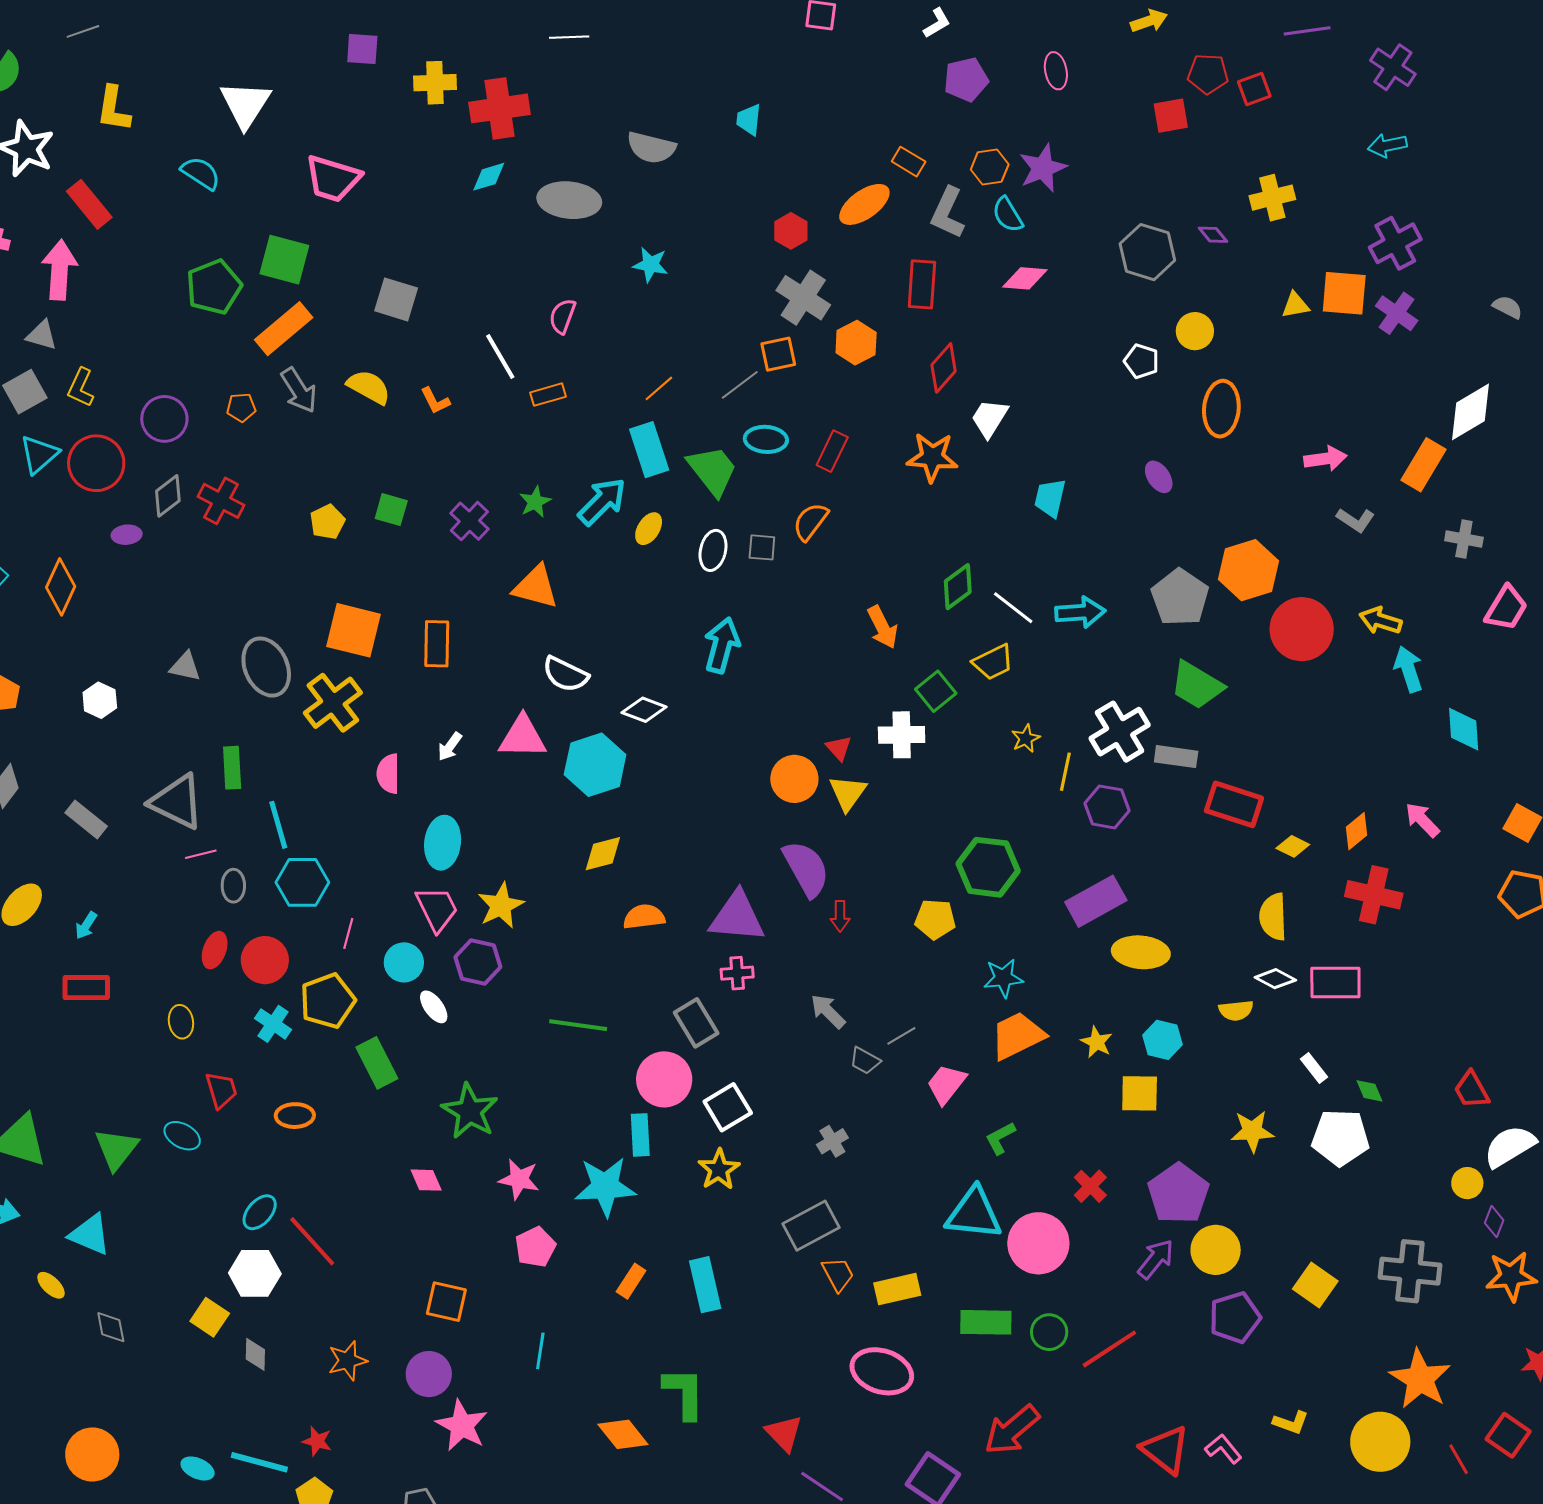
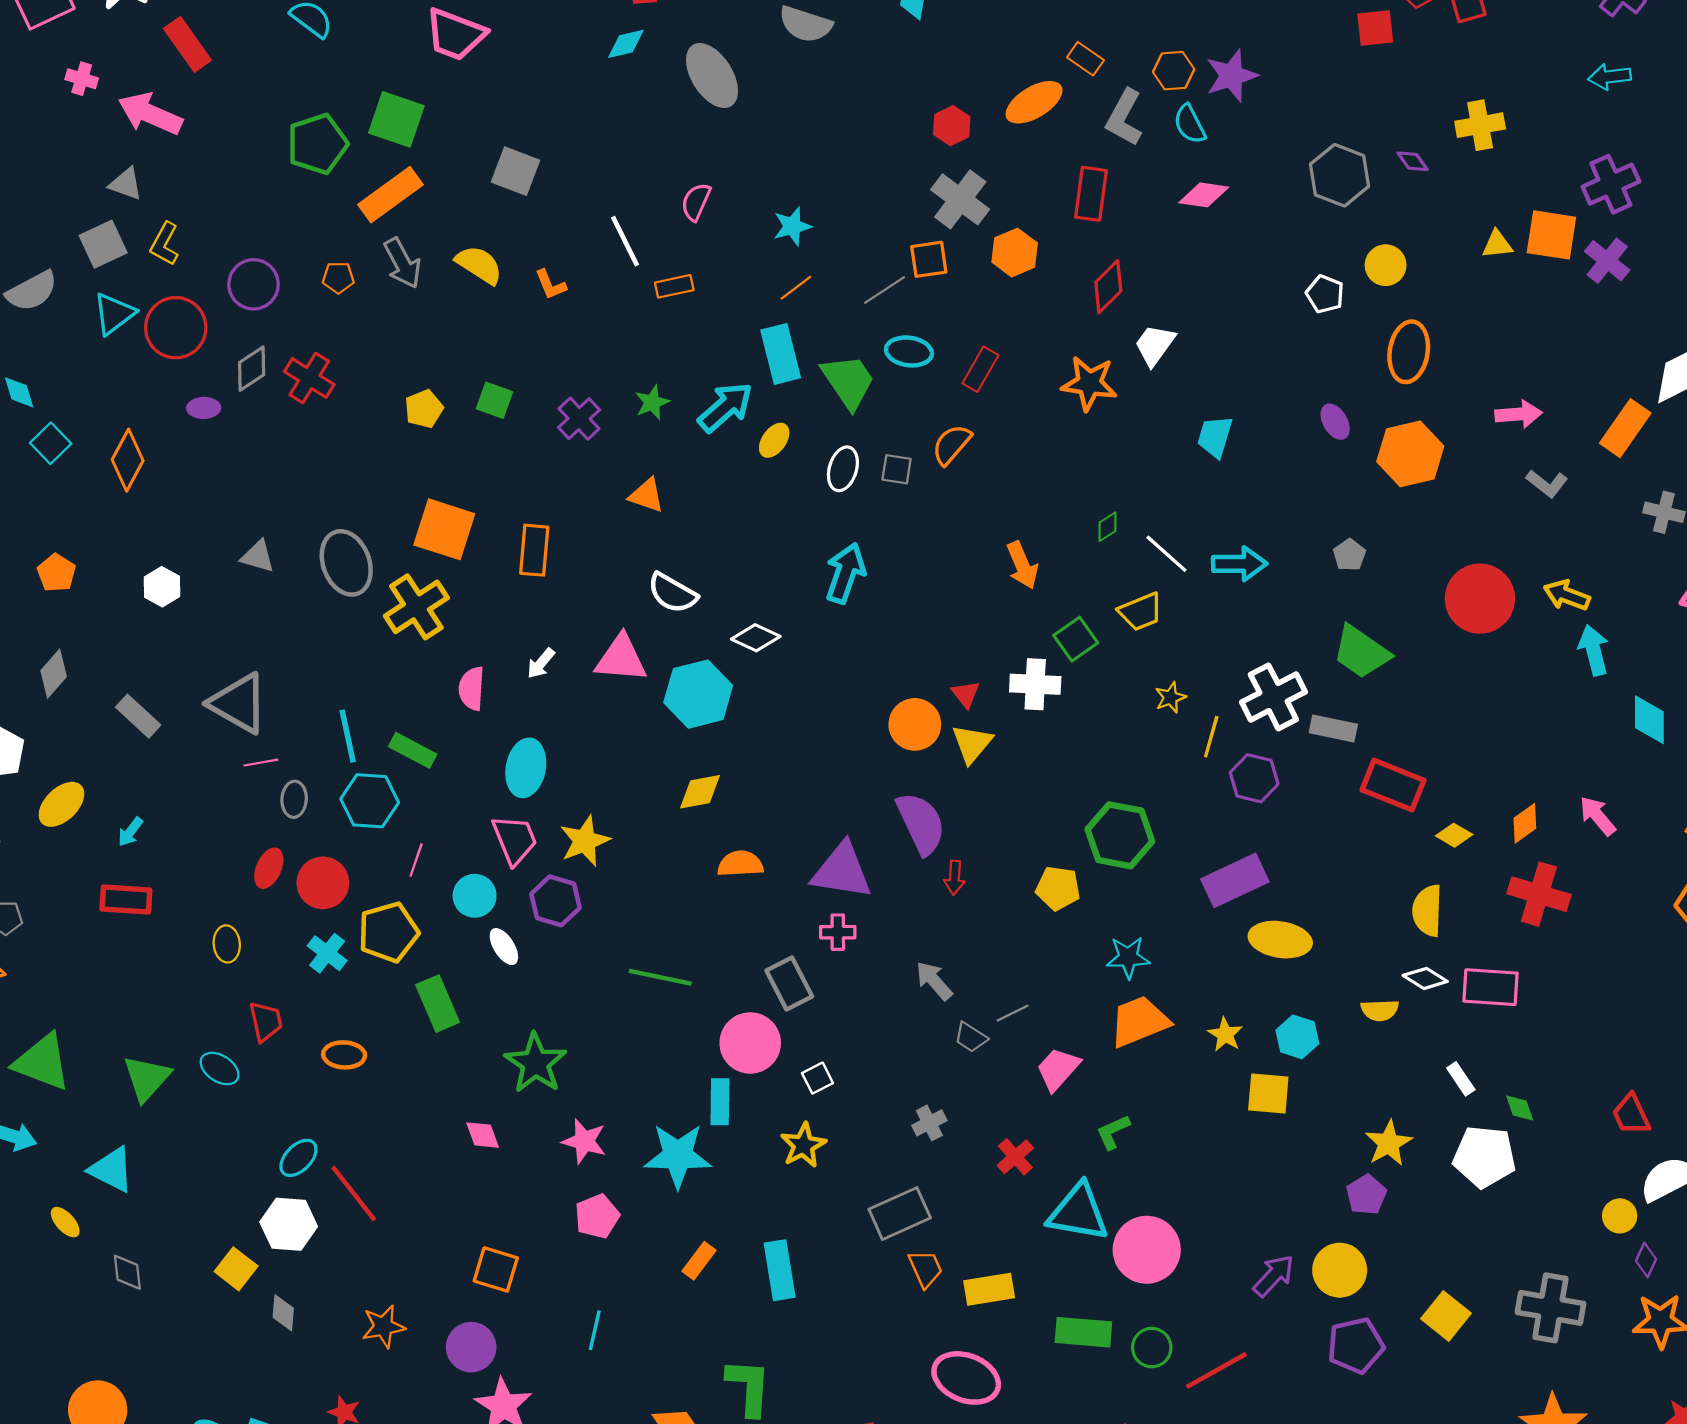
gray ellipse: (569, 200) -> (712, 76), turned 48
cyan star: (651, 265) -> (792, 226), moved, turned -30
pink arrow: (60, 270) -> (150, 114), turned -74
orange hexagon: (1248, 570) -> (1410, 454), moved
orange triangle: (536, 587) -> (647, 495), size x0.7
green diamond: (958, 587) -> (1108, 527), size x0.6
gray pentagon: (1180, 597) -> (1349, 555), size x0.5
green rectangle: (232, 768) -> (413, 750), moved, turned -63
white square: (728, 1107) -> (818, 1078), size x0.6
yellow star: (1252, 1131) -> (1389, 1143), turned -30
red cross: (1090, 1186) -> (1015, 1157), moved
purple pentagon: (1178, 1194) -> (1366, 1195), moved, size x0.6

